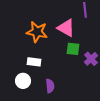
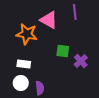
pink triangle: (66, 28) -> (49, 20), moved
white circle: (23, 81) -> (21, 83), moved

